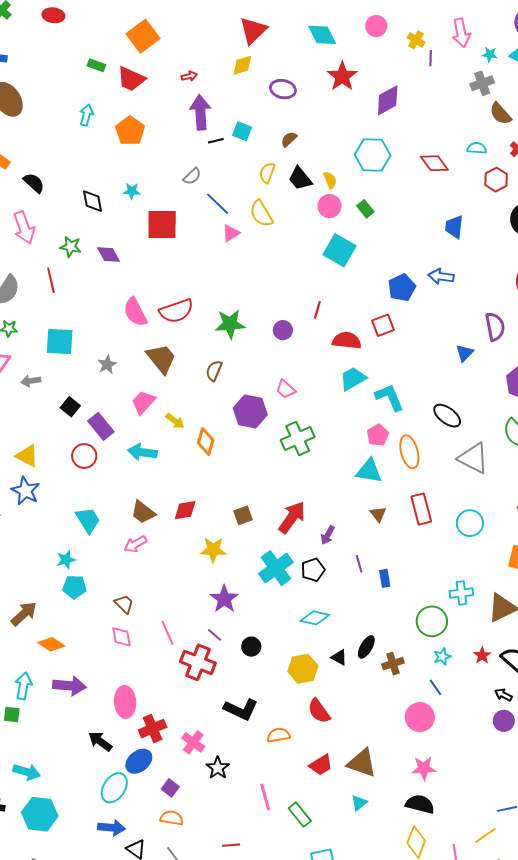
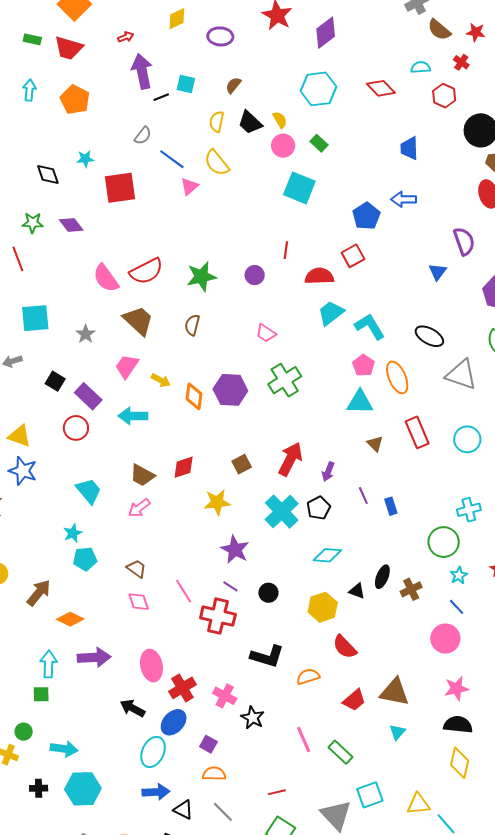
purple hexagon: (250, 411) -> (230, 390), moved

